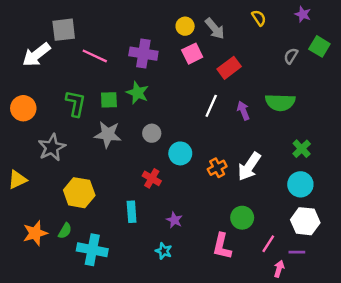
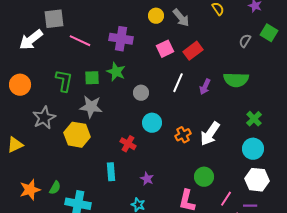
pink square: (192, 54) -> (165, 49), moved
purple arrow: (243, 111) -> (205, 87), turned -133
gray circle: (152, 133) -> (141, 93), moved
yellow hexagon: (79, 193) -> (77, 135), moved

